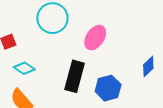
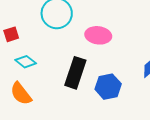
pink ellipse: (95, 38) -> (98, 35), turned 60

